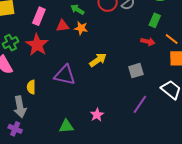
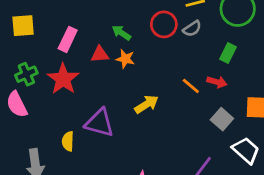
orange line: (172, 39) -> (191, 86), moved
gray square: (136, 71) -> (222, 119), moved, turned -35
yellow semicircle: (31, 87) -> (68, 141), moved

